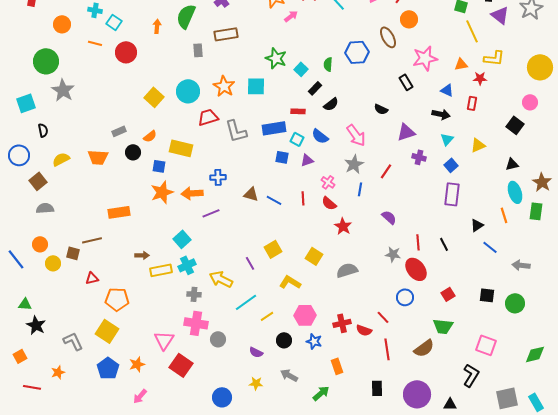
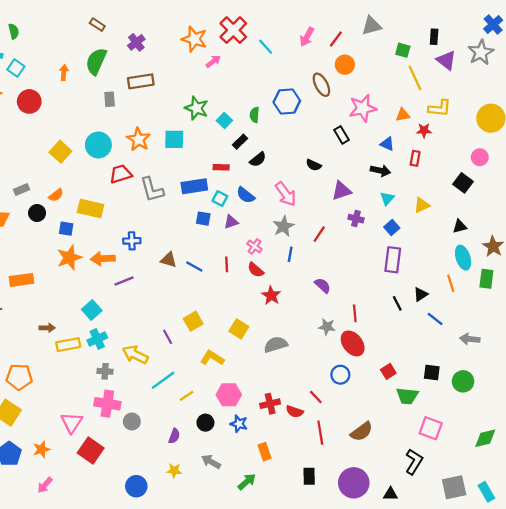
black line: (444, 244) -> (397, 303), moved
green trapezoid: (443, 326) -> (407, 396), moved
purple semicircle: (256, 352) -> (174, 436), turned -96

